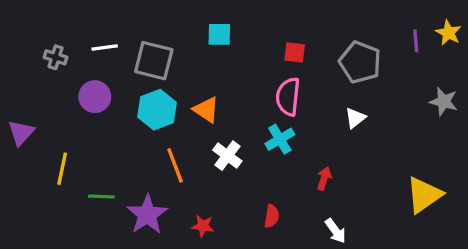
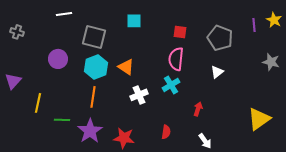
white line: (105, 47) -> (64, 14), moved
gray cross: (56, 57) -> (17, 32), moved
white cross: (227, 156) -> (139, 95), turned 30
orange line: (175, 165) -> (93, 97), moved, turned 30
red star: (203, 226) -> (124, 138), size x1.5

